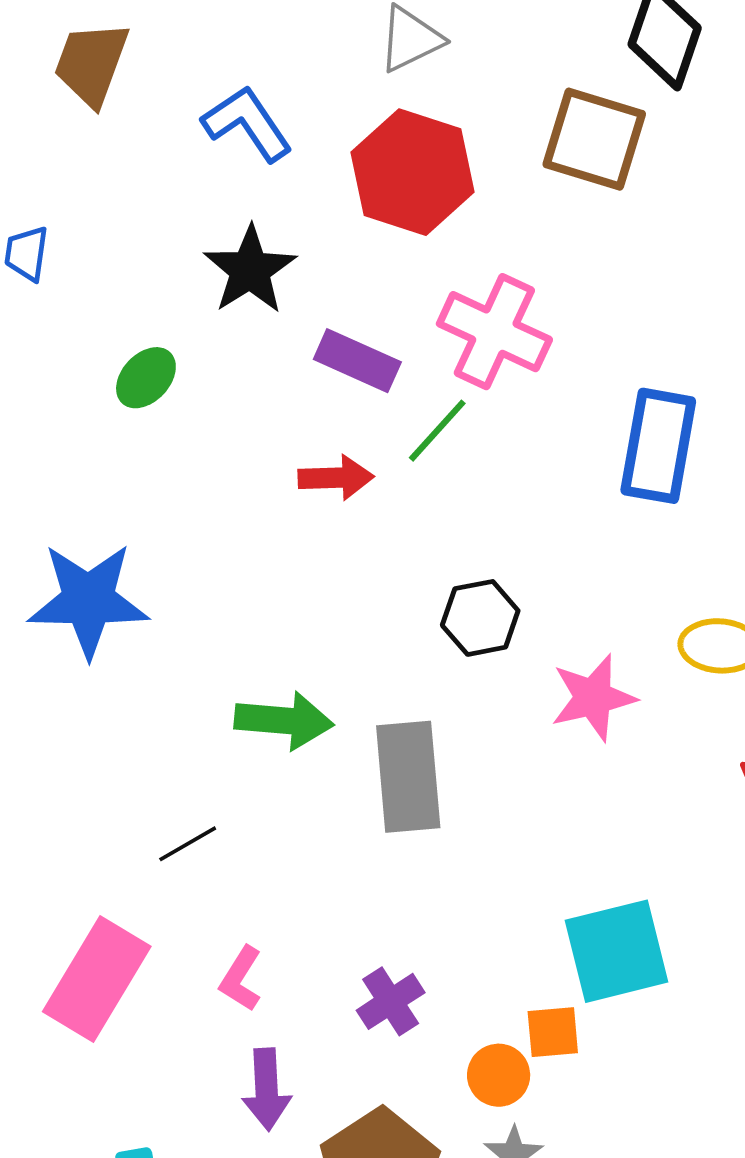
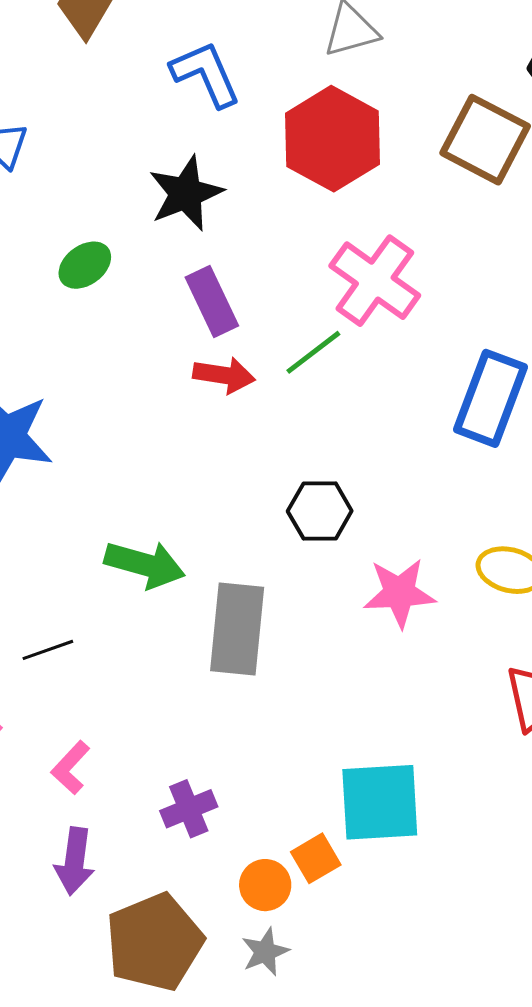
purple rectangle: (357, 361) -> (212, 302), moved, turned 30
orange square: (553, 1032) -> (316, 858), turned -36

